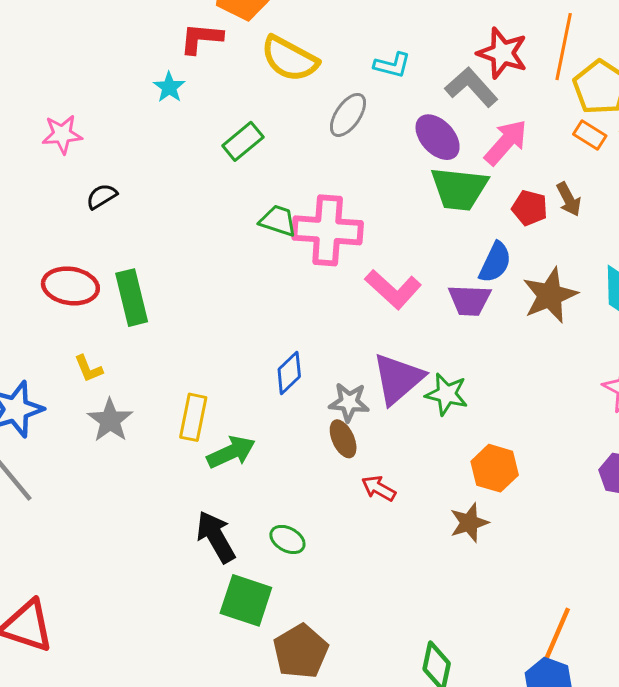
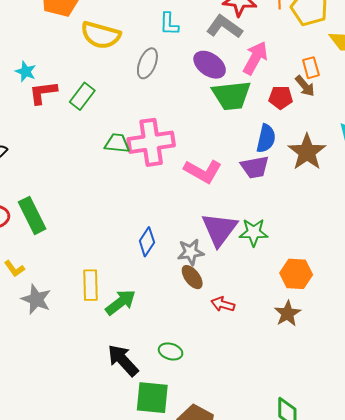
red L-shape: (201, 38) -> (43, 93), moved
cyan L-shape: (392, 65) -> (169, 24), turned 90
orange rectangle: (590, 135) -> (311, 68), moved, turned 55

